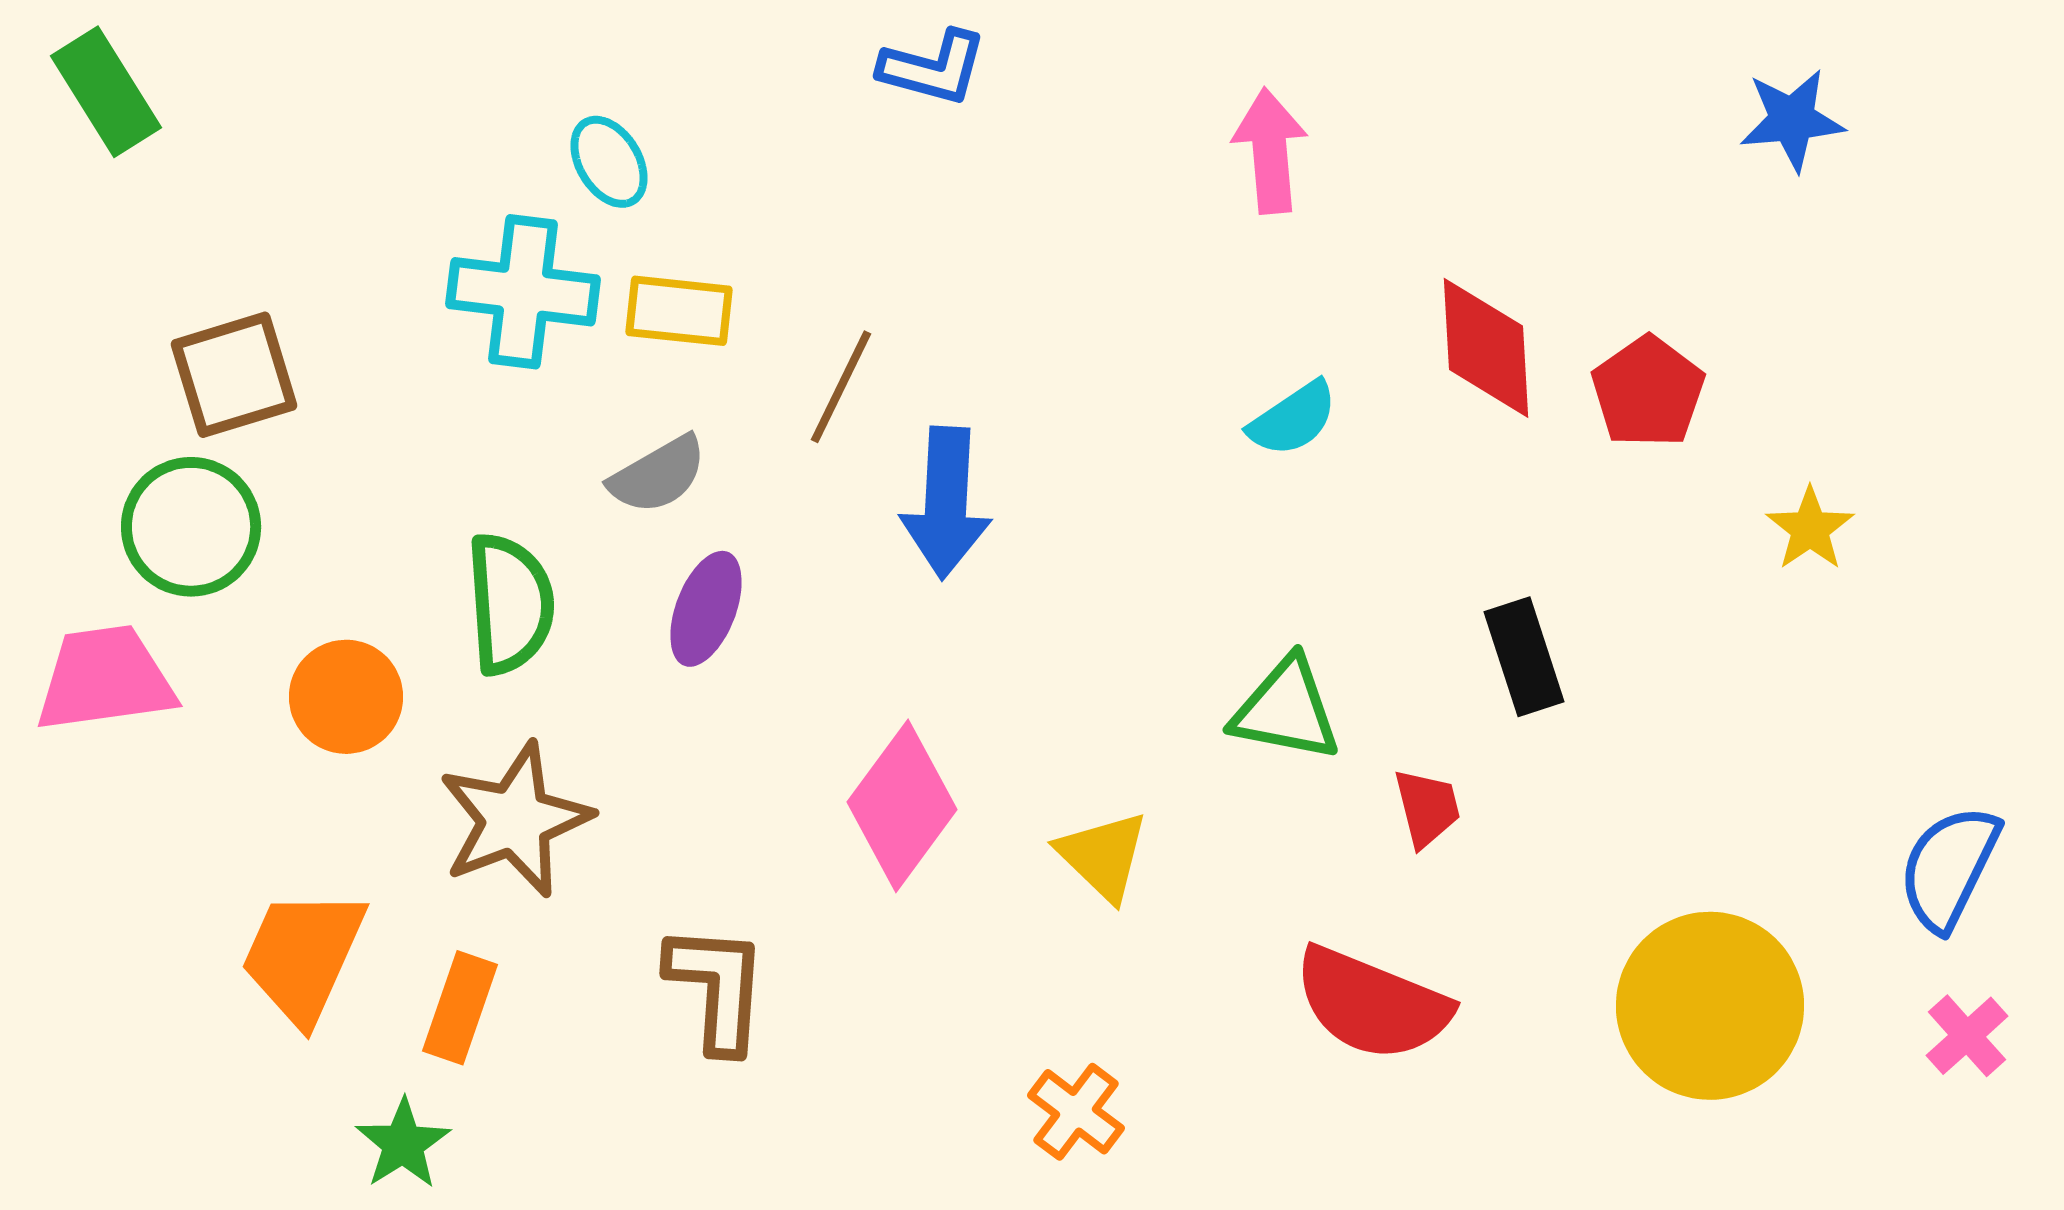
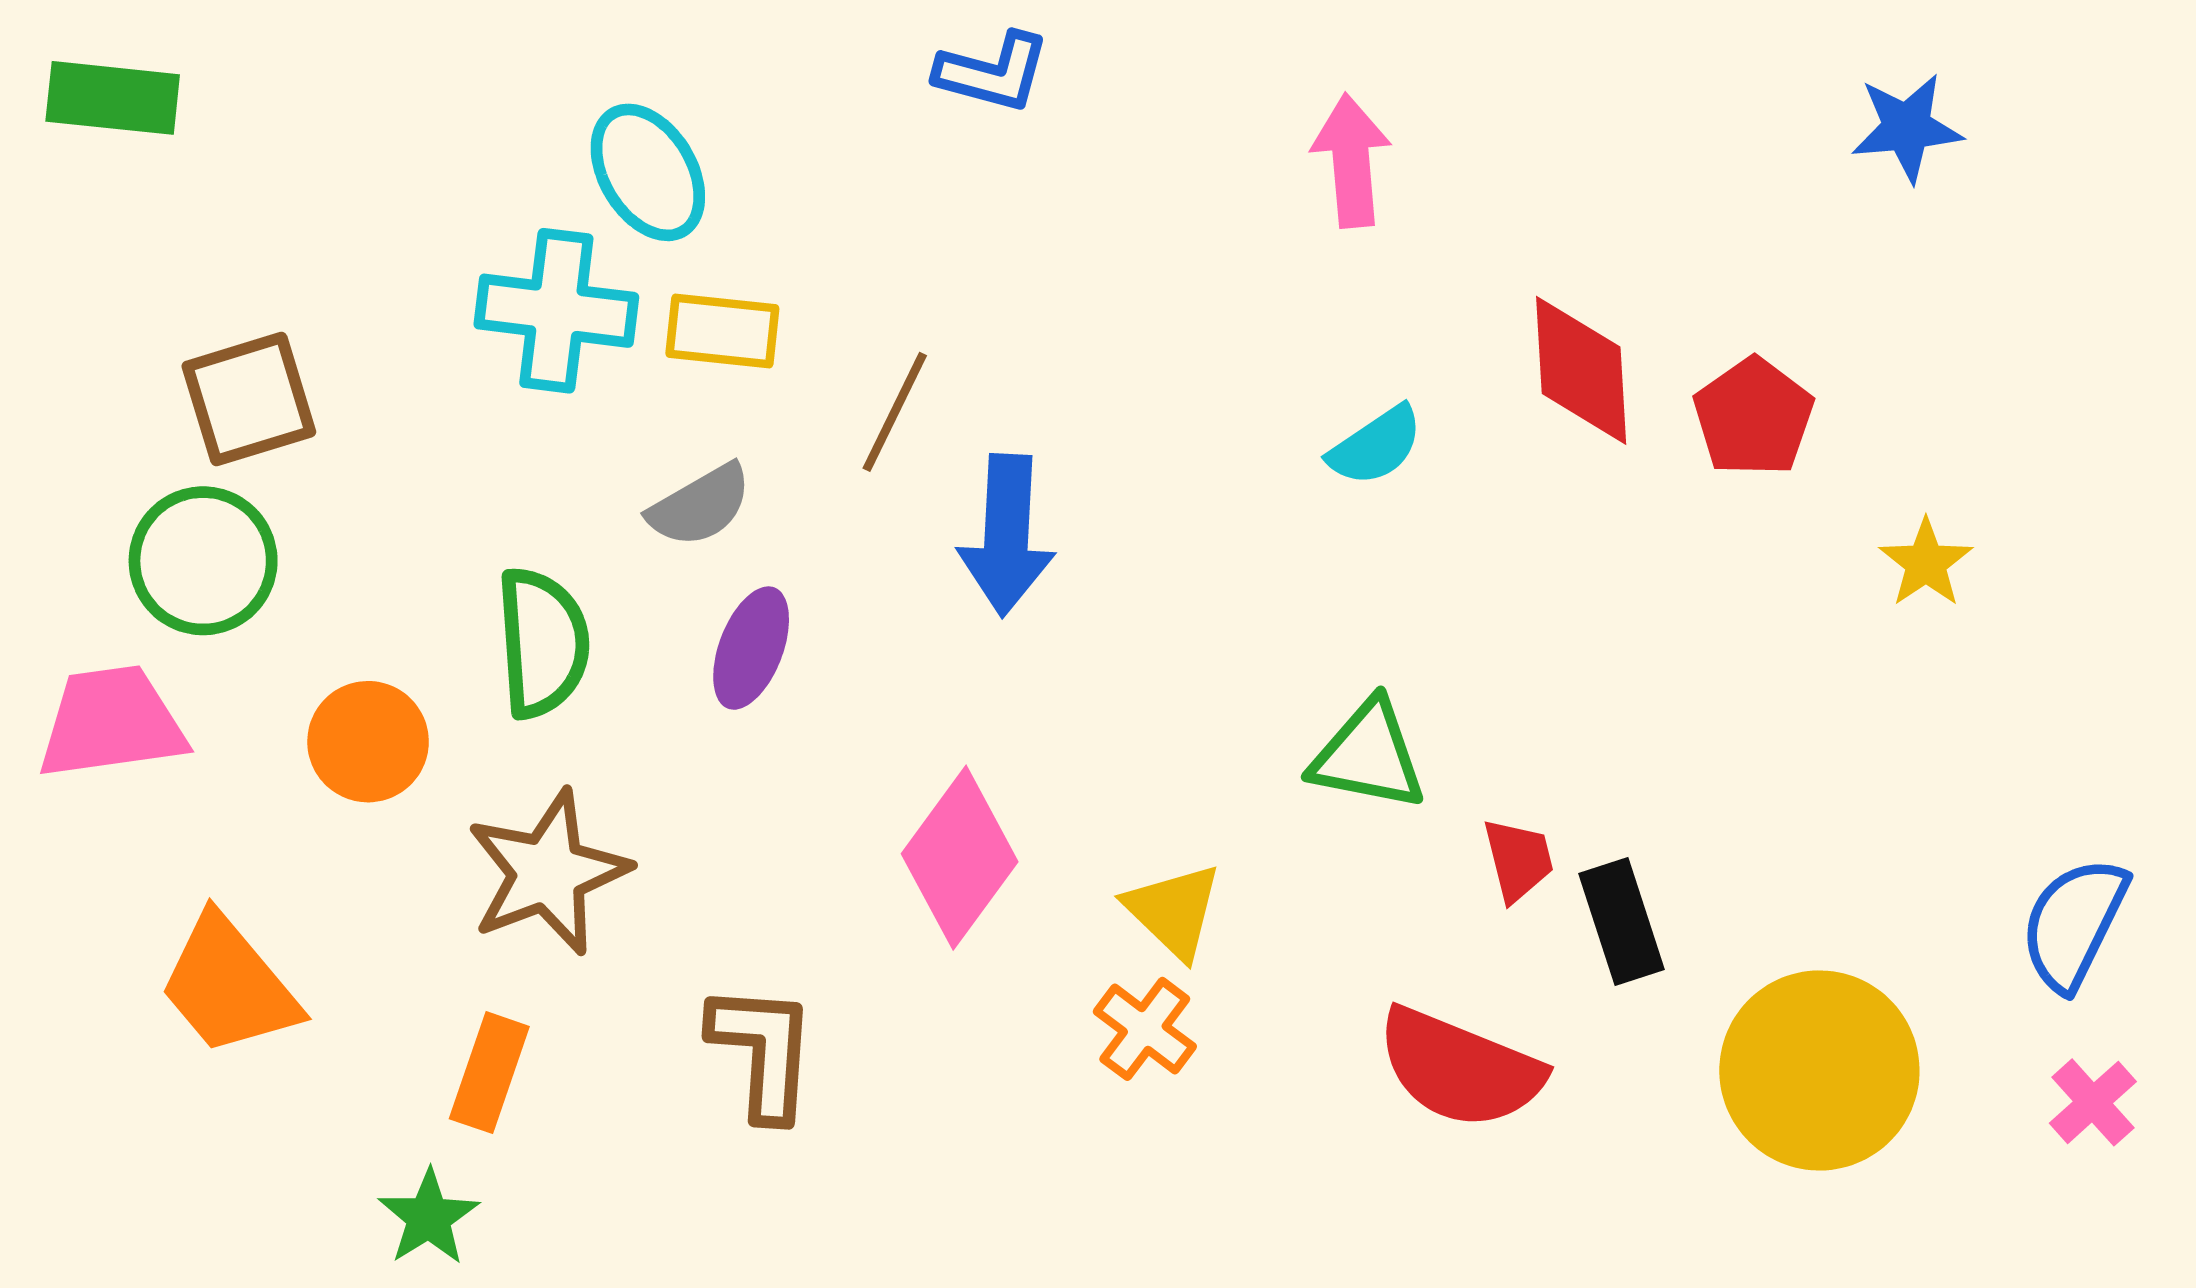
green rectangle: (106, 92) -> (113, 98), turned -52
cyan ellipse: (609, 162) -> (648, 172), size x1.4
black rectangle: (1524, 657) -> (1622, 922), moved
orange trapezoid: (303, 956) -> (229, 985), moved, turned -64
orange cross: (1076, 1112) -> (1145, 1029), moved

